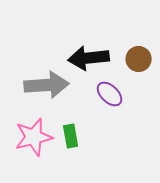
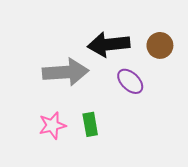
pink star: (34, 137) -> (52, 125), size x0.7

